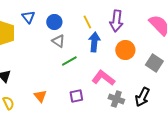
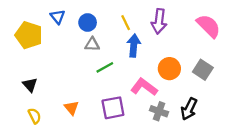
gray triangle: (58, 41) -> (92, 44), turned -32
orange circle: (125, 50) -> (169, 69), moved
purple square: (76, 96) -> (113, 108), size x1.5

